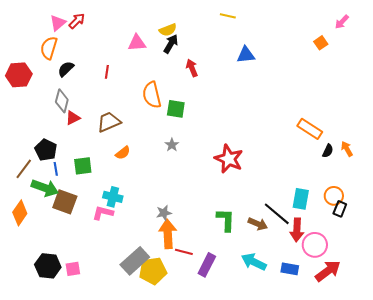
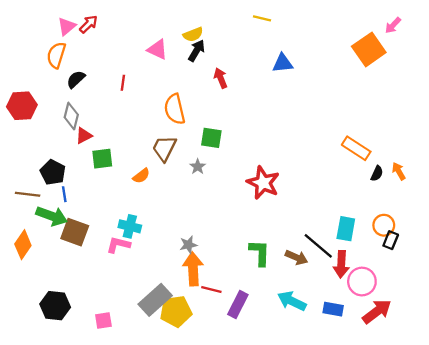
pink triangle: (137, 43) -> (157, 49), turned 30
orange square: (321, 43) -> (369, 49), size x2.0
red hexagon: (19, 75) -> (22, 106), moved
green square: (176, 109) -> (211, 138), moved
brown trapezoid: (109, 122) -> (164, 148), moved, turned -40
green square: (83, 166) -> (102, 159), moved
brown line: (24, 169) -> (28, 194), turned 60
pink square: (73, 269) -> (103, 321), moved

